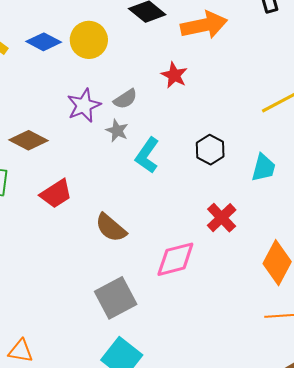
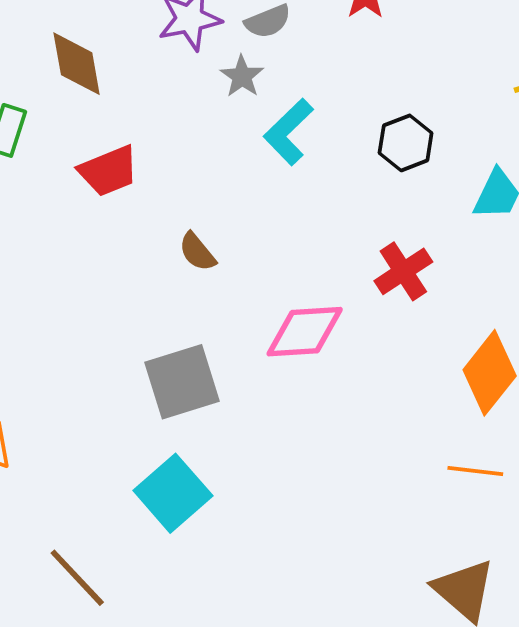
brown diamond: (28, 140) -> (77, 64), turned 42
brown semicircle: (111, 228) -> (197, 252), size x0.7

